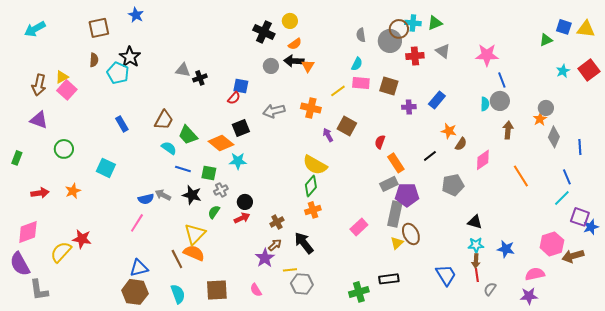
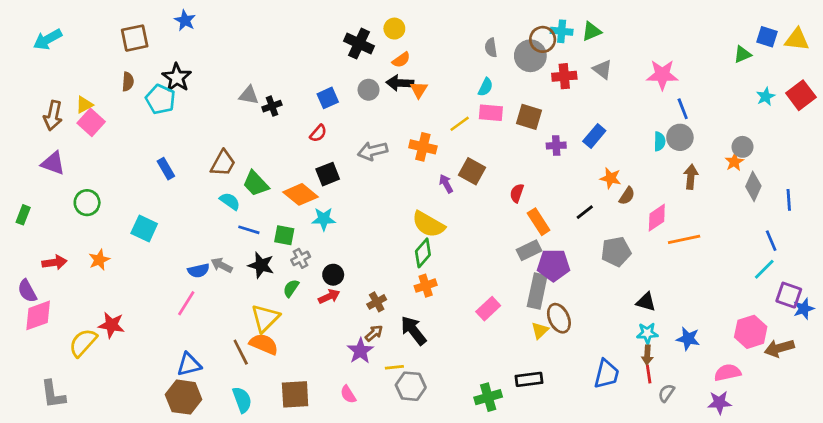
blue square: (241, 86) -> (328, 98), moved, turned -35
orange line: (521, 176) -> (684, 239), moved, turned -70
purple semicircle: (20, 264) -> (27, 291), moved, size x0.7
blue trapezoid: (446, 275) -> (607, 374), turned 45

